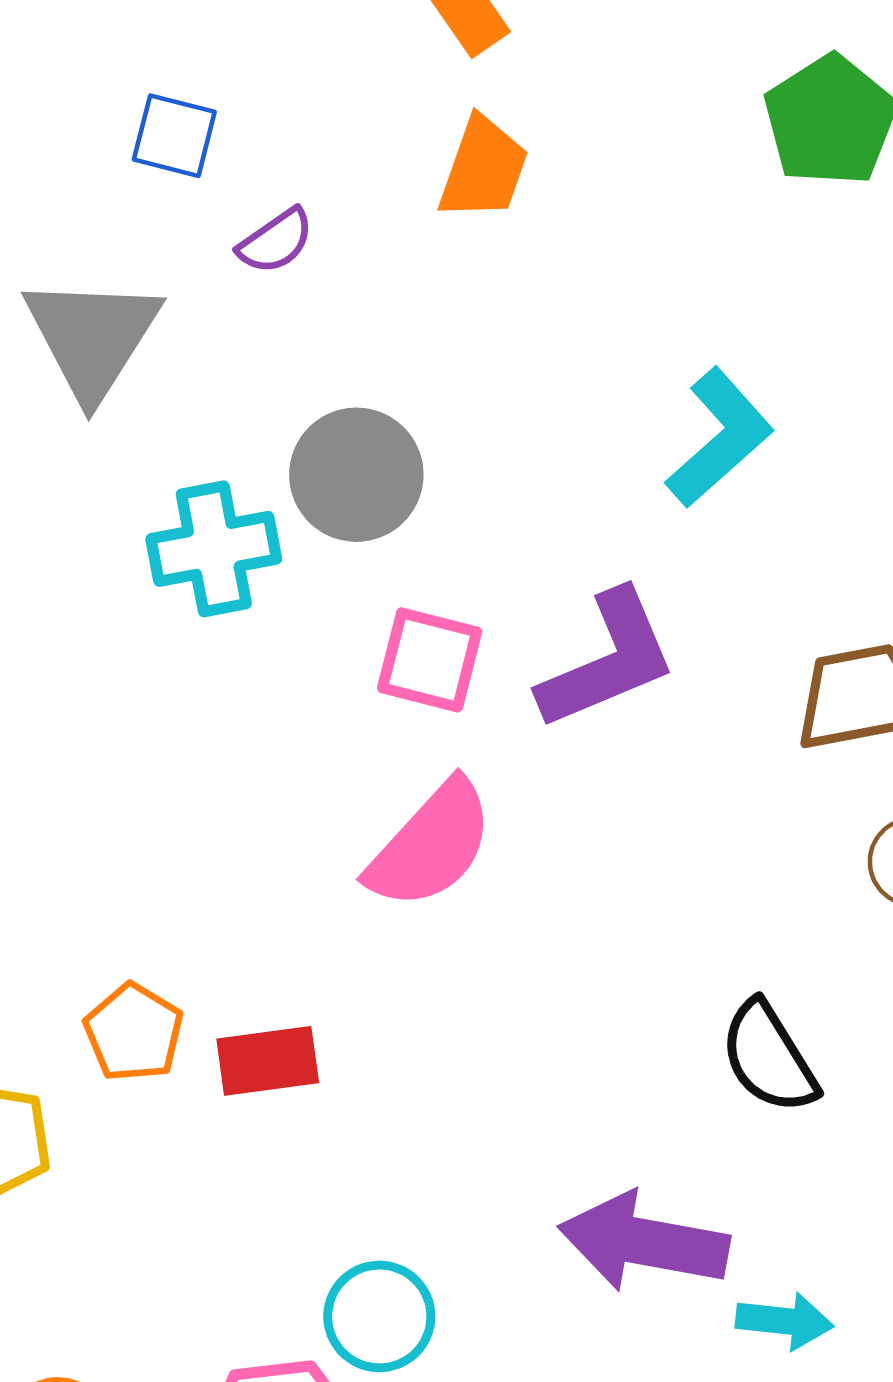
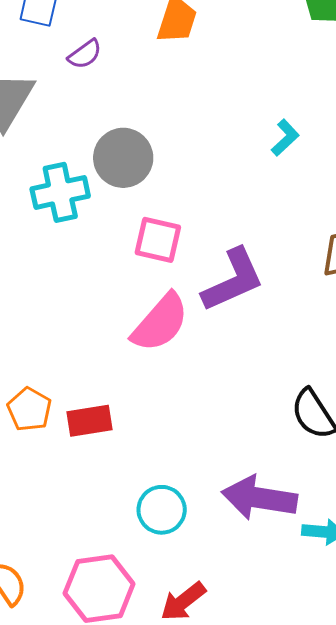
cyan L-shape: (720, 438) -> (285, 138), size x0.6
purple L-shape: (608, 660) -> (233, 280), moved
cyan circle: (379, 1316) -> (162, 510), moved

